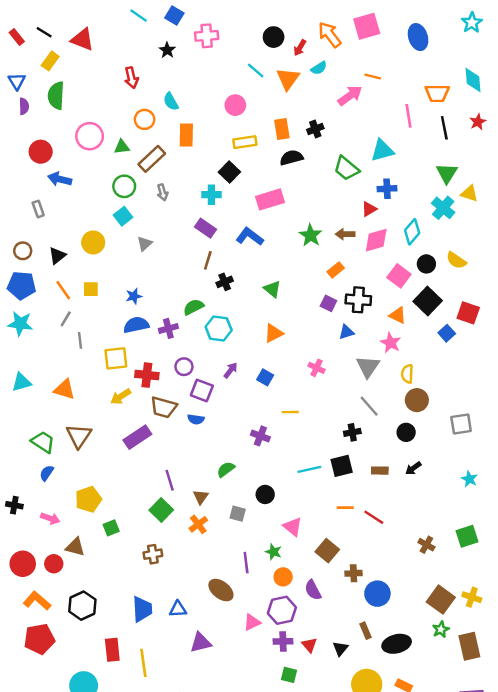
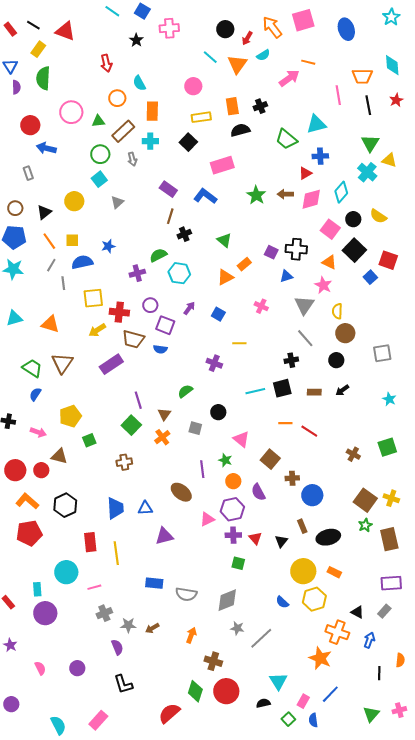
cyan cross: (211, 195) -> (150, 141), moved
orange rectangle: (336, 270) -> (244, 264), moved
blue semicircle: (136, 325) -> (82, 262), moved

